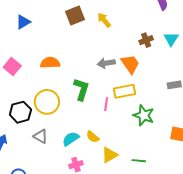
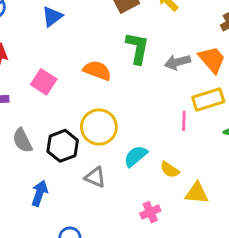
orange semicircle: (50, 63) -> (97, 70), turned 30
green L-shape: (81, 89) -> (137, 48), moved
cyan semicircle: (71, 139) -> (136, 156), moved
yellow triangle: (110, 155) -> (197, 193), turned 42

